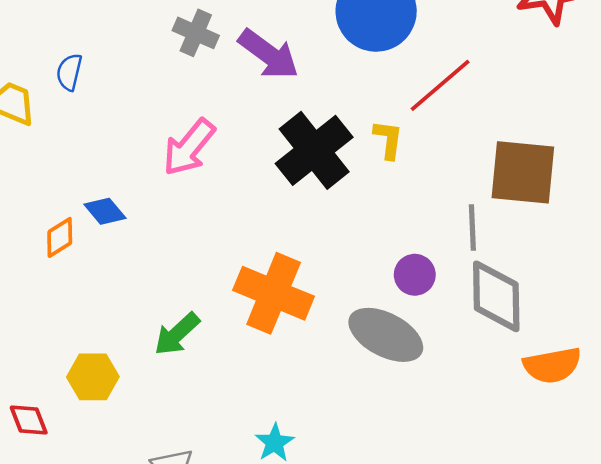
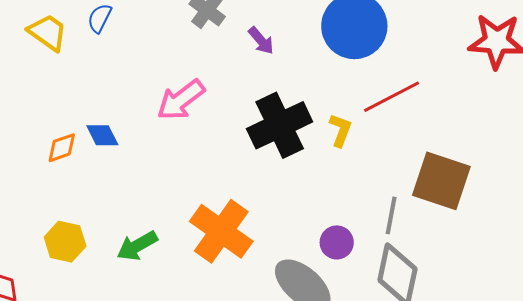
purple arrow: (269, 54) -> (261, 41), size x0.6
yellow hexagon: (93, 377) -> (65, 242), moved

